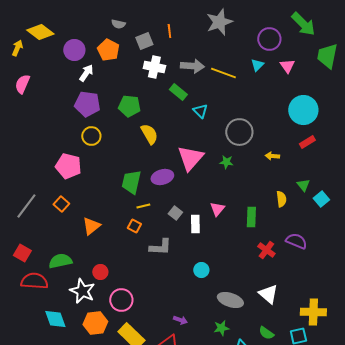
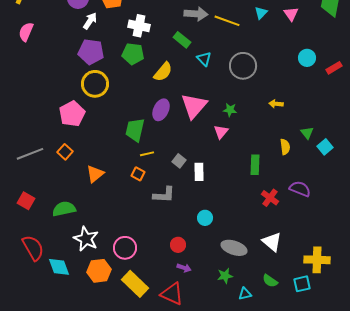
white cross: (154, 67) -> (139, 26), moved
cyan circle: (303, 110) -> (307, 58), size x0.6
gray circle: (239, 132) -> (243, 66), moved
yellow semicircle: (149, 134) -> (163, 72), moved, turned 70
yellow circle: (91, 136) -> (95, 84), size x1.4
red rectangle: (307, 142) -> (334, 68), moved
pink pentagon: (68, 166) -> (72, 114), turned 30
purple ellipse: (162, 177) -> (161, 110), moved, turned -50
gray line: (26, 206) -> (30, 154), turned 32
pink triangle: (217, 209) -> (221, 132), moved
red circle: (100, 272) -> (178, 245), moved
red semicircle: (34, 281) -> (33, 248), moved, turned 56

